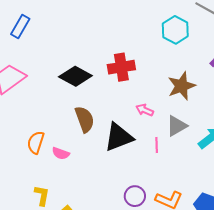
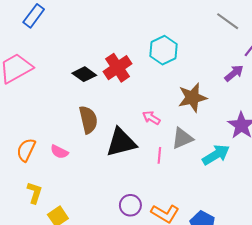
cyan hexagon: (175, 30) -> (164, 50), moved
red cross: (121, 67) -> (117, 68), moved, turned -32
black diamond: (75, 76) -> (84, 74), size x0.7
orange semicircle: (36, 142) -> (26, 150), moved

